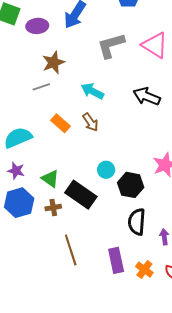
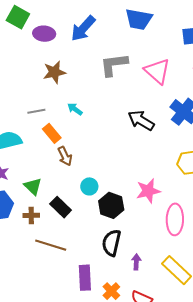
gray line: (41, 87) -> (36, 111), moved
cyan arrow: (92, 91) -> (75, 109), moved, size x0.7
brown arrow: (90, 122) -> (65, 156), moved
black rectangle: (81, 195) -> (61, 207), size x0.7
brown line: (71, 250) -> (51, 245), moved, turned -64

